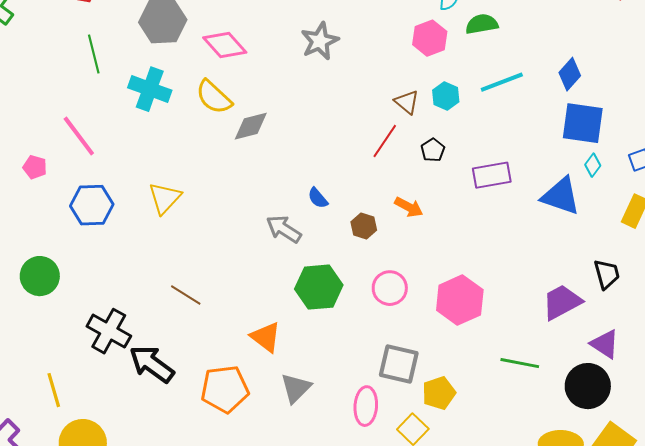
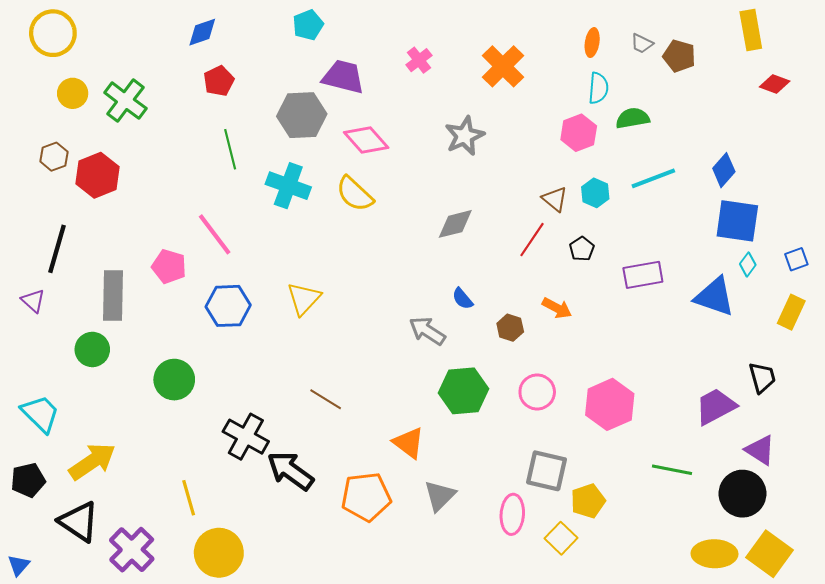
gray diamond: (251, 126) -> (455, 224), moved
pink pentagon: (35, 167) -> (169, 267), size x1.4

